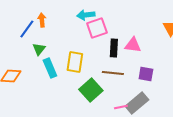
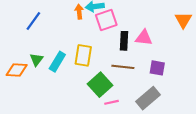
orange arrow: (42, 20) -> (79, 12), moved
green triangle: (39, 49) -> (36, 60), moved
cyan rectangle: (50, 68) -> (57, 62), turned 54
pink line: (121, 107) -> (111, 102), moved

